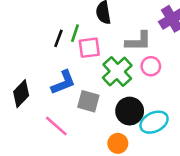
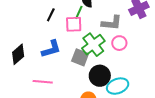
green line: (75, 33) -> (79, 12), moved
gray square: (88, 101) -> (80, 57), moved
pink line: (56, 126) -> (43, 82), turned -42

